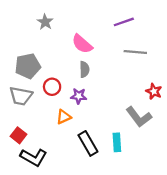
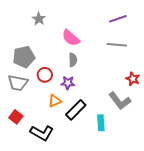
purple line: (124, 22) -> (118, 19), moved
black rectangle: (88, 143) -> (76, 110), moved, turned 75
black L-shape: (34, 157) -> (42, 133), moved

